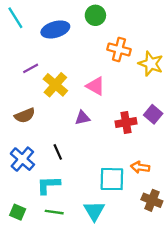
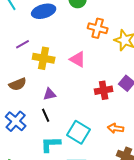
yellow cross: (55, 85) -> (44, 58), turned -30
purple triangle: (82, 118) -> (50, 94), moved
cyan square: (112, 179) -> (79, 132), moved, turned 30
cyan L-shape: (48, 185) -> (51, 144), moved

